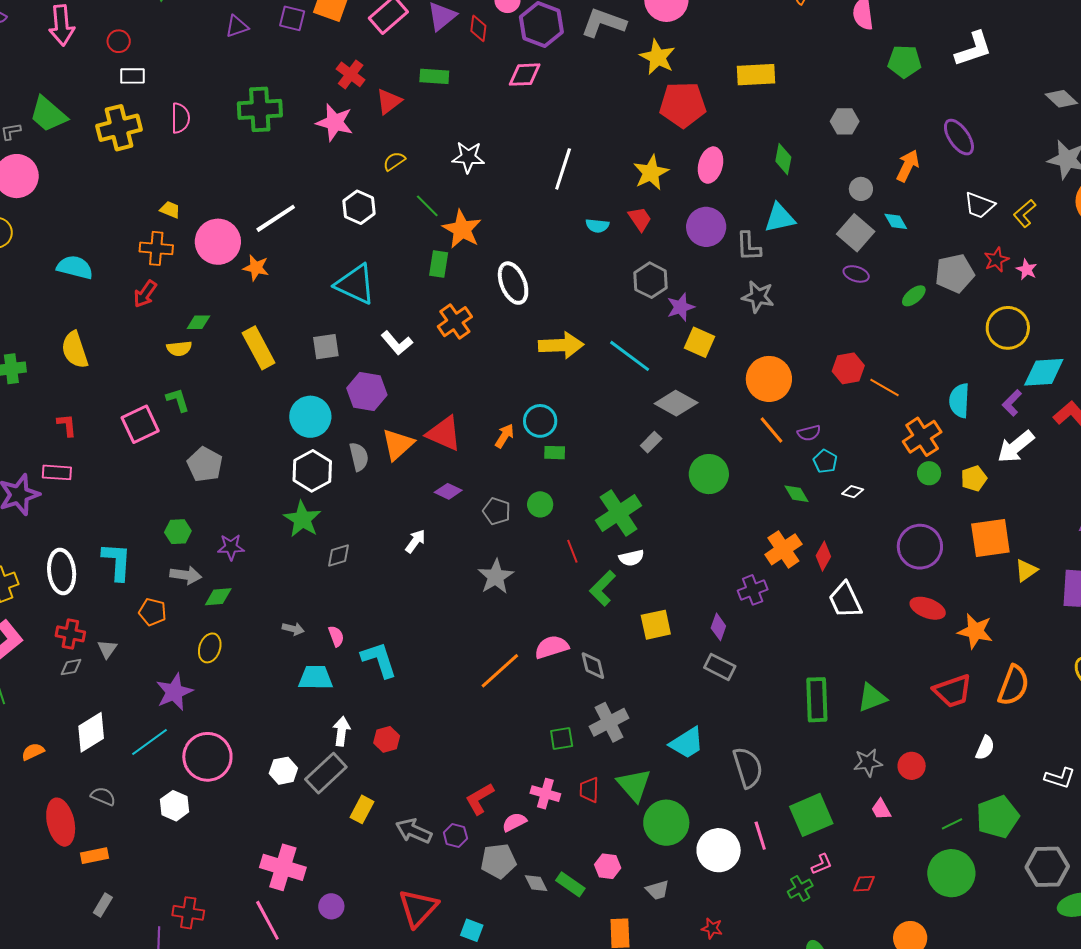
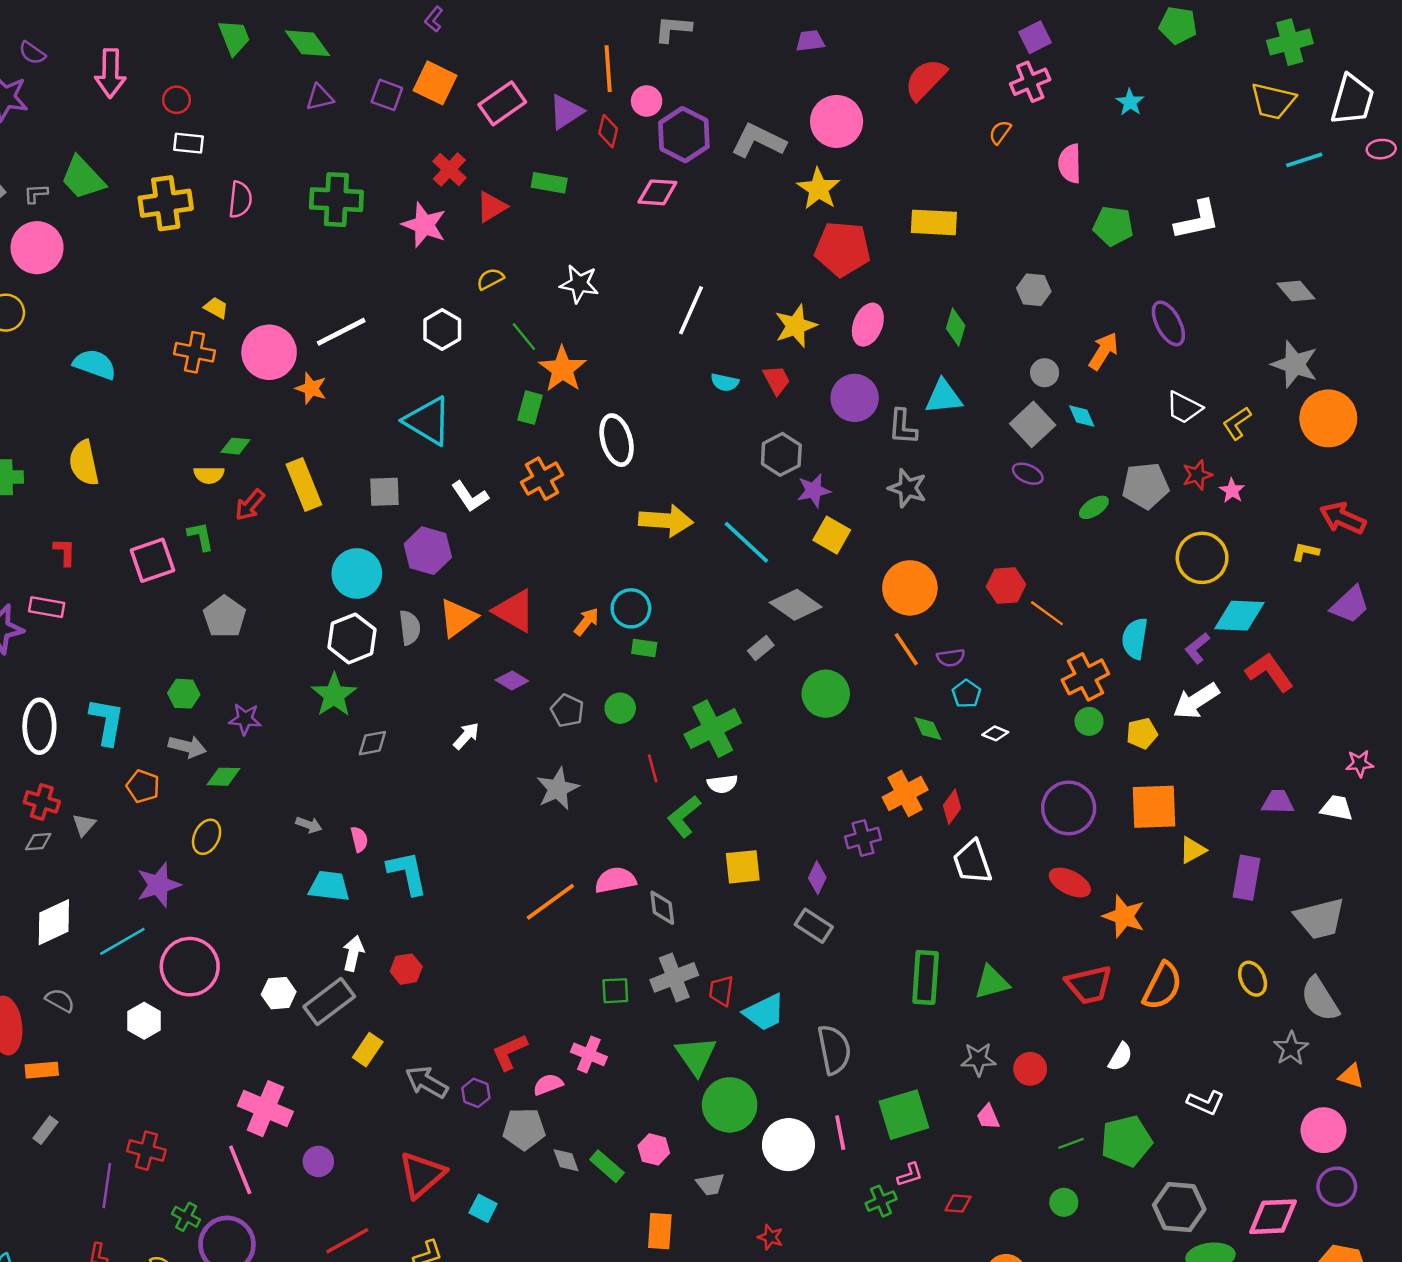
red arrow: (145, 294) -> (250, 505), moved
red trapezoid: (589, 790) -> (721, 991), moved
green circle: (951, 873) -> (1064, 1202), size x0.5

